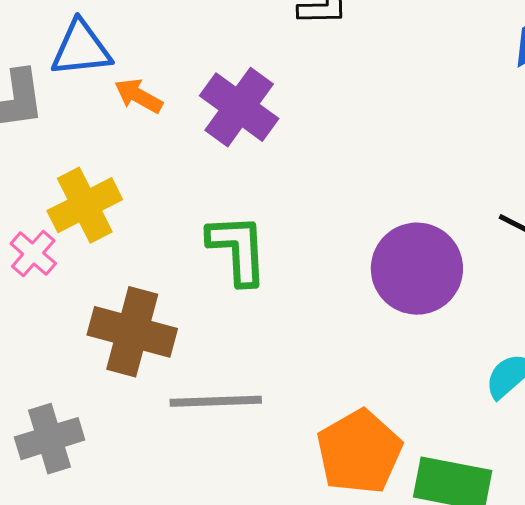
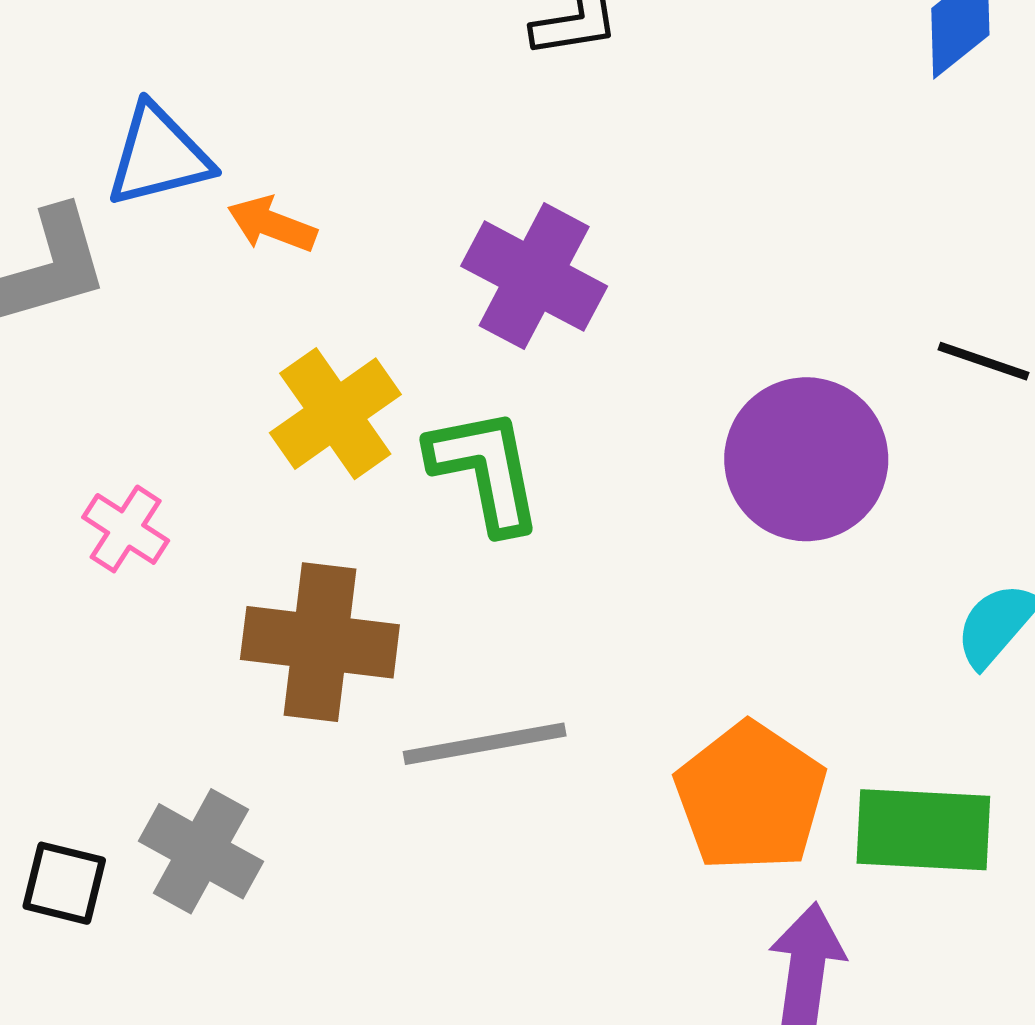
purple cross: (239, 107) -> (534, 276), moved
yellow cross: (85, 205) -> (335, 414), moved
gray cross: (50, 439) -> (201, 851), turned -36

